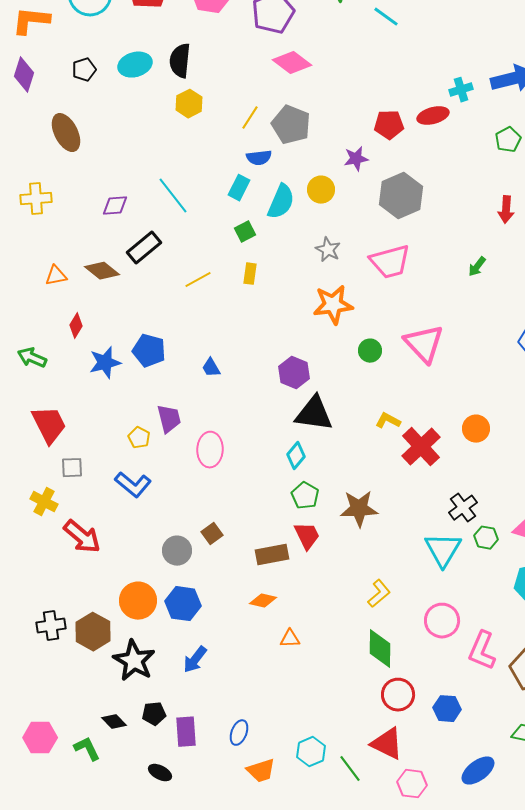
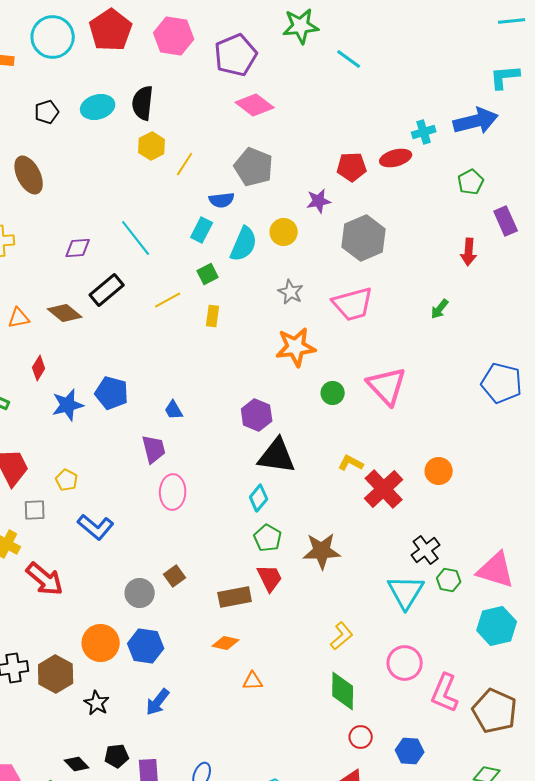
yellow line: (250, 118) -> (185, 164), moved
yellow line: (198, 280) -> (168, 300), moved
purple trapezoid: (169, 419) -> (154, 449), moved
yellow pentagon: (139, 438) -> (67, 480), moved
black star: (134, 661) -> (97, 703), size x0.6
red circle: (398, 695) -> (361, 737), size x0.7

